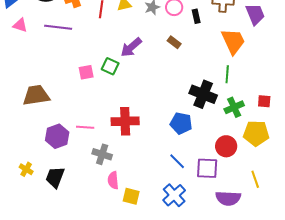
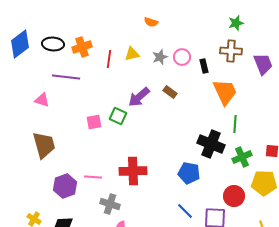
pink triangle: (20, 25) -> (42, 100), moved
orange trapezoid: (233, 41) -> (225, 92), moved
brown rectangle: (174, 42) -> (170, 92), moved
brown trapezoid: (36, 95) -> (44, 145), turned 84

